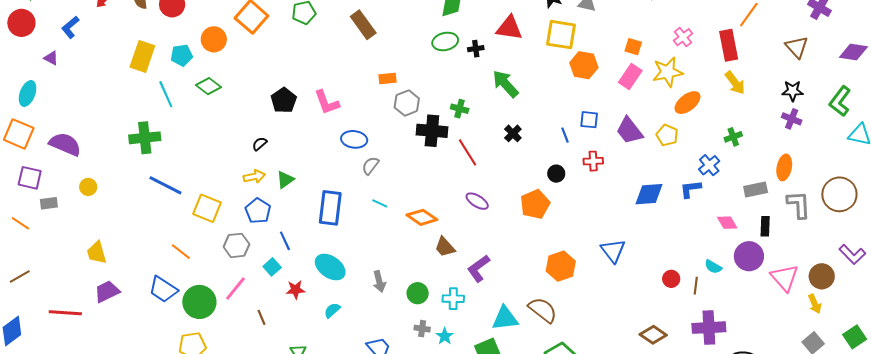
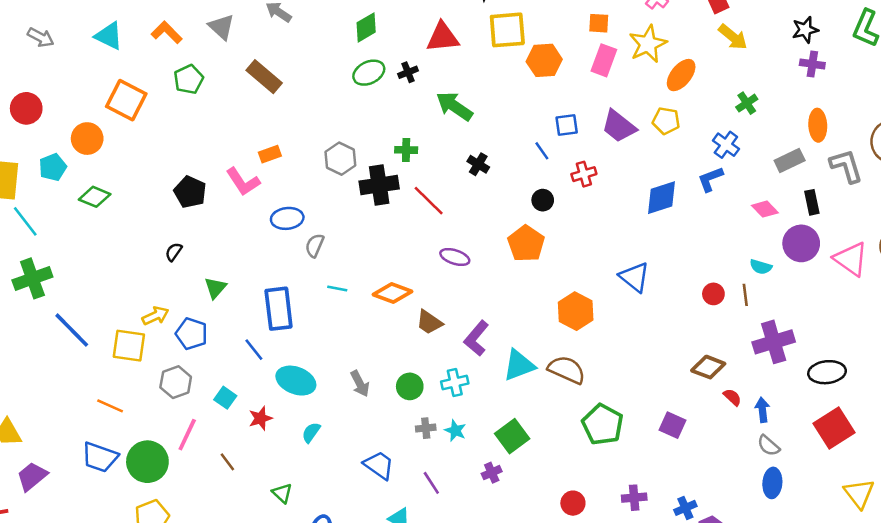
orange rectangle: (387, 79) -> (270, 154), moved
cyan line: (166, 94) -> (25, 221), moved
yellow arrow: (254, 177) -> (155, 316), moved
blue line: (165, 185) -> (72, 330), turned 32
blue line: (285, 241) -> (254, 350), moved
cyan triangle: (505, 318) -> (519, 365), moved

